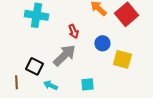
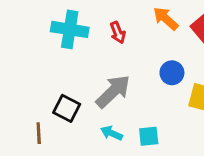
red arrow: (73, 31) -> (118, 33), moved
cyan arrow: (50, 85) -> (112, 133), moved

